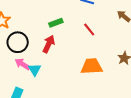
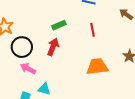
red line: (89, 29) -> (92, 30), turned 32
cyan triangle: (35, 70) -> (44, 89), moved, turned -40

